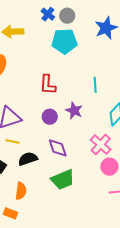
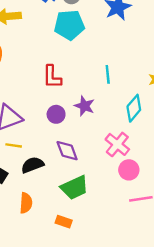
orange rectangle: (11, 213) -> (64, 222), moved

